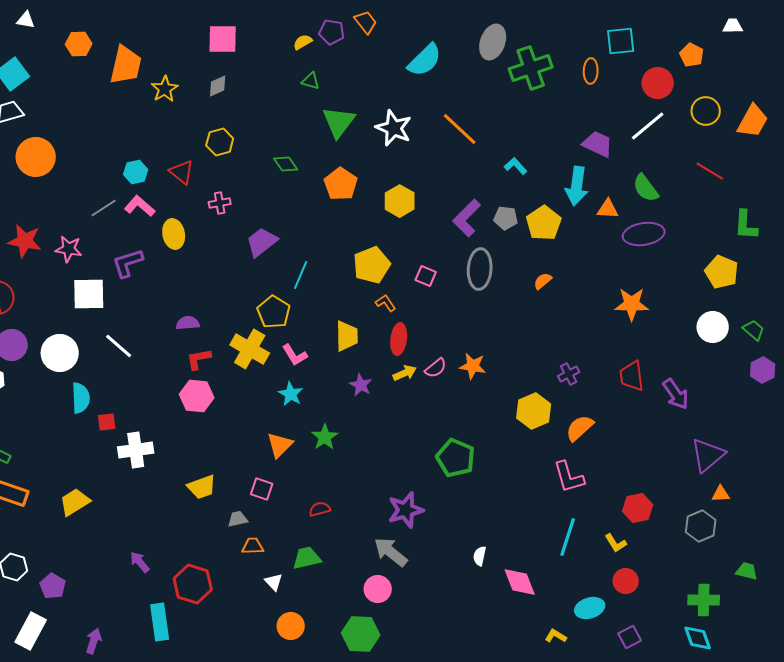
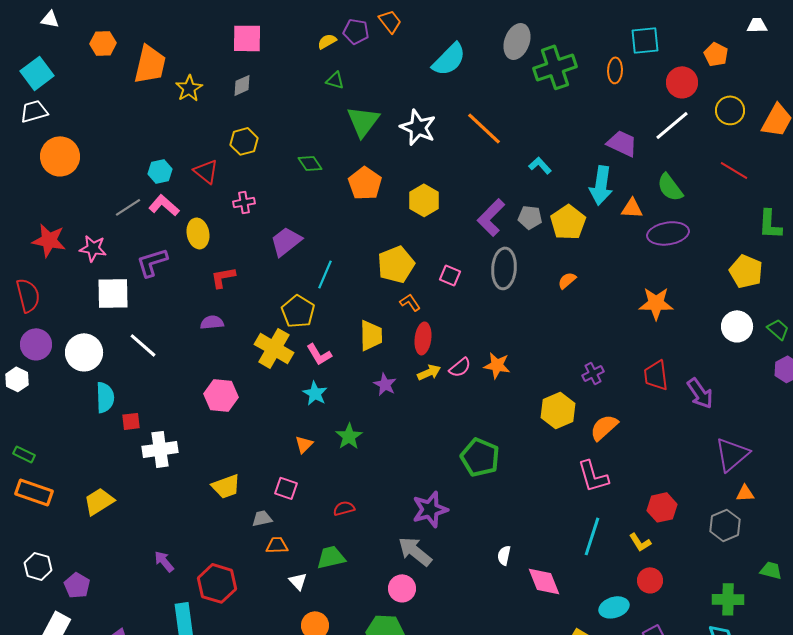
red L-shape: (199, 359) -> (223, 277), moved
orange triangle: (280, 445) -> (304, 444), size x0.7

